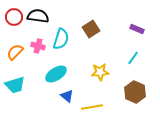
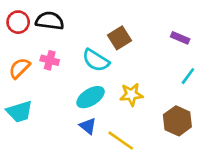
cyan semicircle: (61, 39) -> (96, 60), moved, turned 105
cyan line: (133, 58) -> (188, 76), moved
cyan ellipse: (56, 74) -> (91, 97), moved
yellow line: (92, 107) -> (121, 141), turned 45

